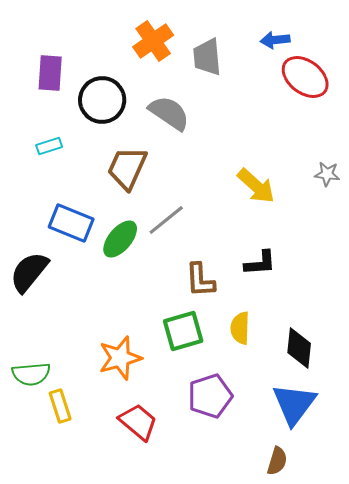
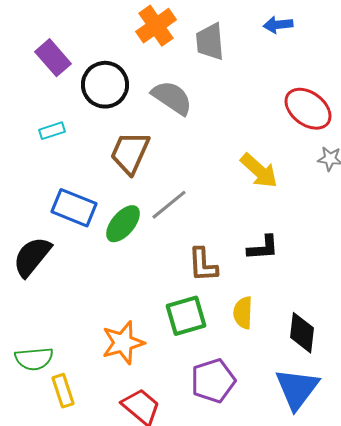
purple rectangle: (50, 73) -> (53, 58), turned -45
red ellipse: (305, 77) -> (308, 109), moved

